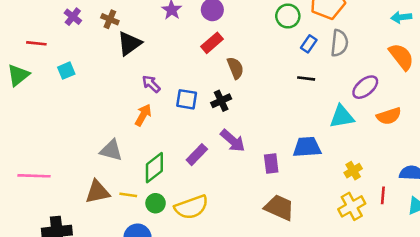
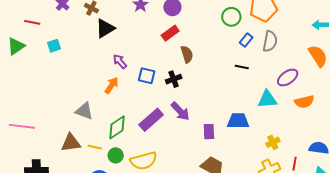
purple rectangle: (197, 155) -> (151, 120), size x1.4

